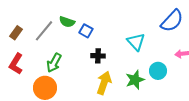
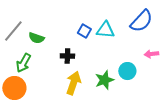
green semicircle: (67, 22) -> (36, 38), moved
blue square: (86, 31) -> (84, 31), moved
cyan triangle: (136, 42) -> (105, 30), moved, turned -42

